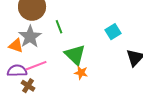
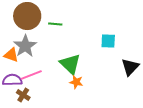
green line: (59, 27) -> (55, 24), moved, turned -64
cyan square: (113, 32) -> (108, 41), turned 35

